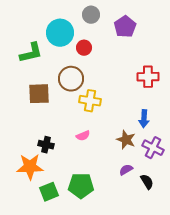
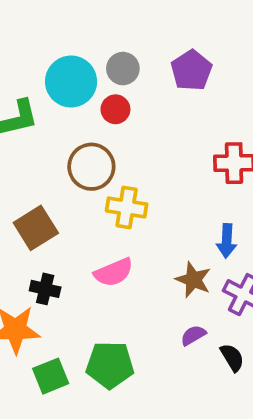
gray circle: (91, 15) -> (123, 69), moved
brown square: (39, 94) -> (36, 228), moved, turned -30
pink semicircle: (83, 136) -> (114, 272), size x1.5

